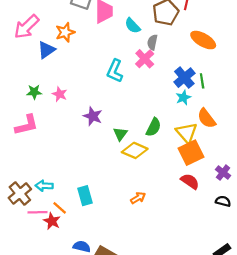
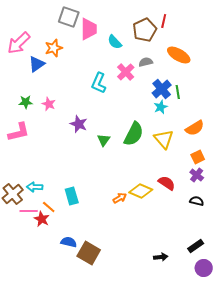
gray semicircle: (152, 42) -> (146, 62), moved, turned 64
orange semicircle: (206, 118) -> (195, 128), moved, turned -84
green semicircle: (153, 127) -> (134, 134), size x1.4
yellow diamond: (135, 150) -> (141, 191), moved
orange square: (191, 153) -> (198, 157), moved, size x0.6

